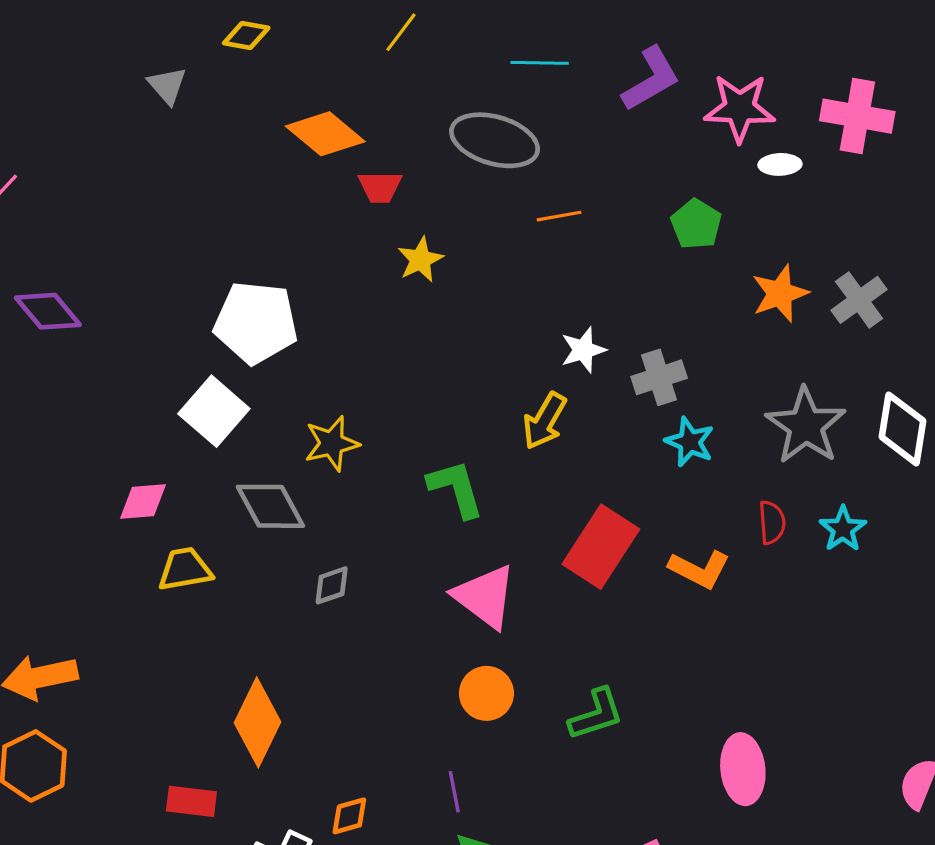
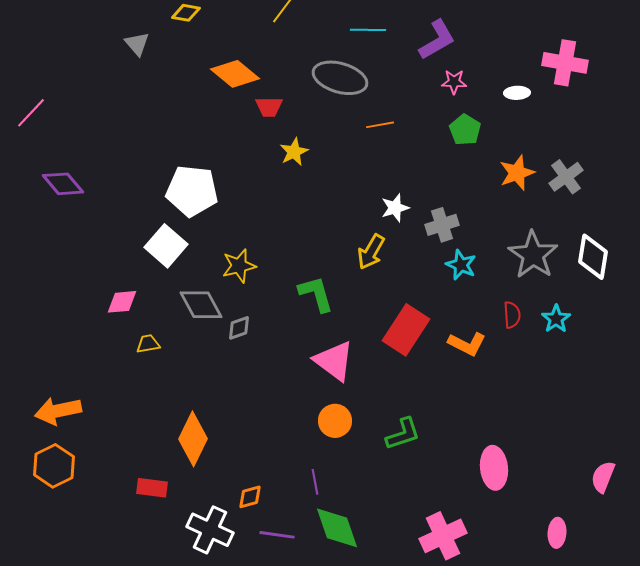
pink star: (740, 108) -> (454, 82), moved, size x0.6
yellow trapezoid: (185, 569) -> (148, 344), size x0.7
gray diamond: (332, 585) -> (239, 328), moved

